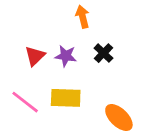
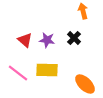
orange arrow: (82, 17) -> (83, 11), moved
red triangle: (35, 56) -> (25, 40), turned -35

